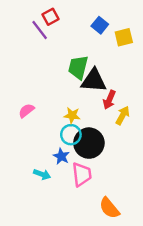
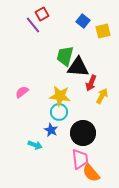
yellow star: (72, 115) -> (60, 96), size x1.5
black circle: (89, 143) -> (83, 133), moved
pink trapezoid: (82, 174) -> (80, 159), moved

